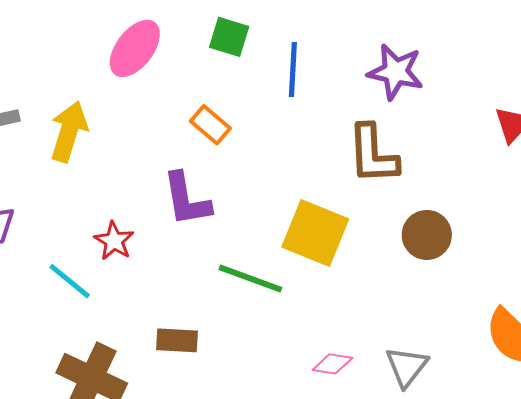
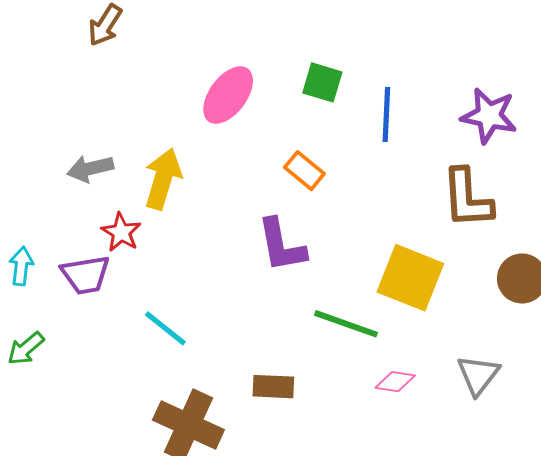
red star: (114, 241) -> (121, 232), moved
pink diamond: (332, 364) -> (395, 382), moved
gray triangle: (407, 367) -> (478, 375), moved

